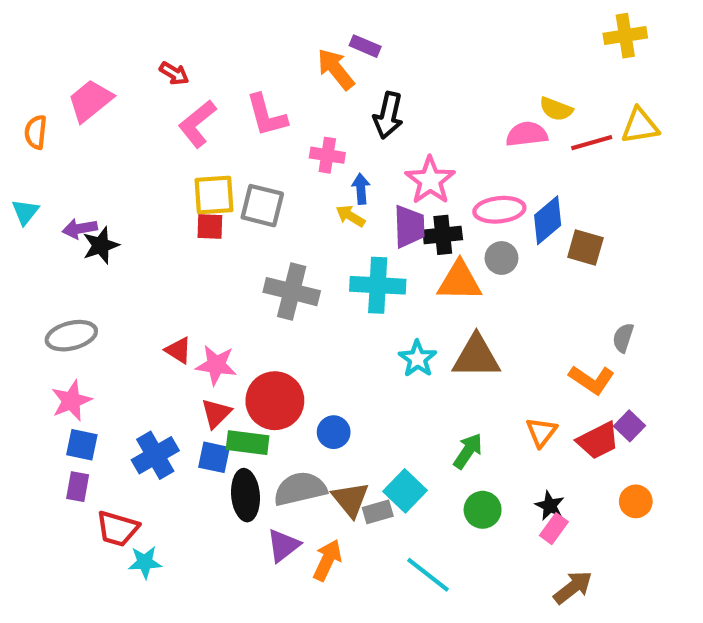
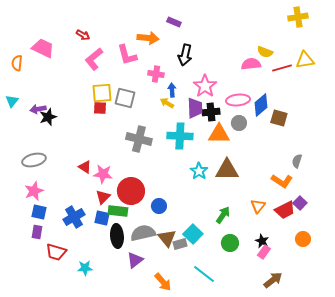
orange arrow: (336, 69) -> (148, 38), moved, turned 135
pink trapezoid: (90, 101) -> (43, 48), turned 65
orange arrow: (327, 560) -> (163, 282), moved, turned 114
cyan star: (145, 562) -> (85, 268), moved

